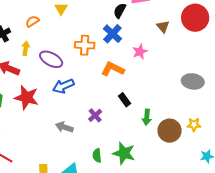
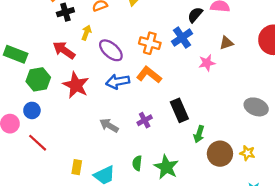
brown triangle: (163, 27) -> (226, 43), moved, turned 40
orange L-shape: (113, 69) -> (149, 75), moved
black rectangle: (124, 100) -> (179, 110), size x1.5

